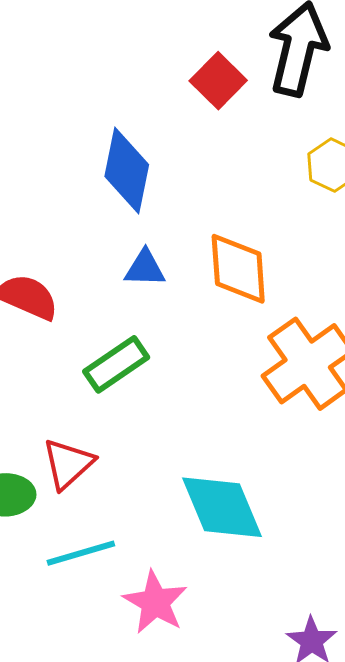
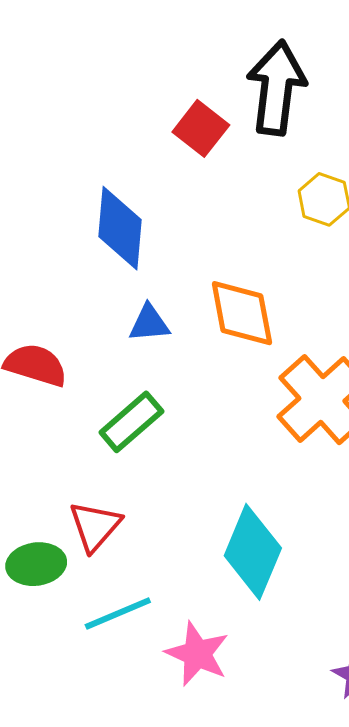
cyan diamond: (222, 507) -> (253, 552), turned 52

